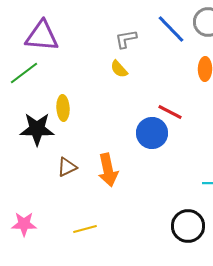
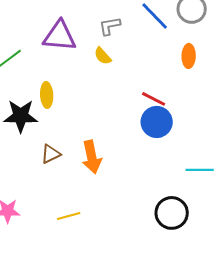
purple triangle: (42, 36) -> (60, 36), moved
blue circle: (152, 133) -> (157, 122), moved

